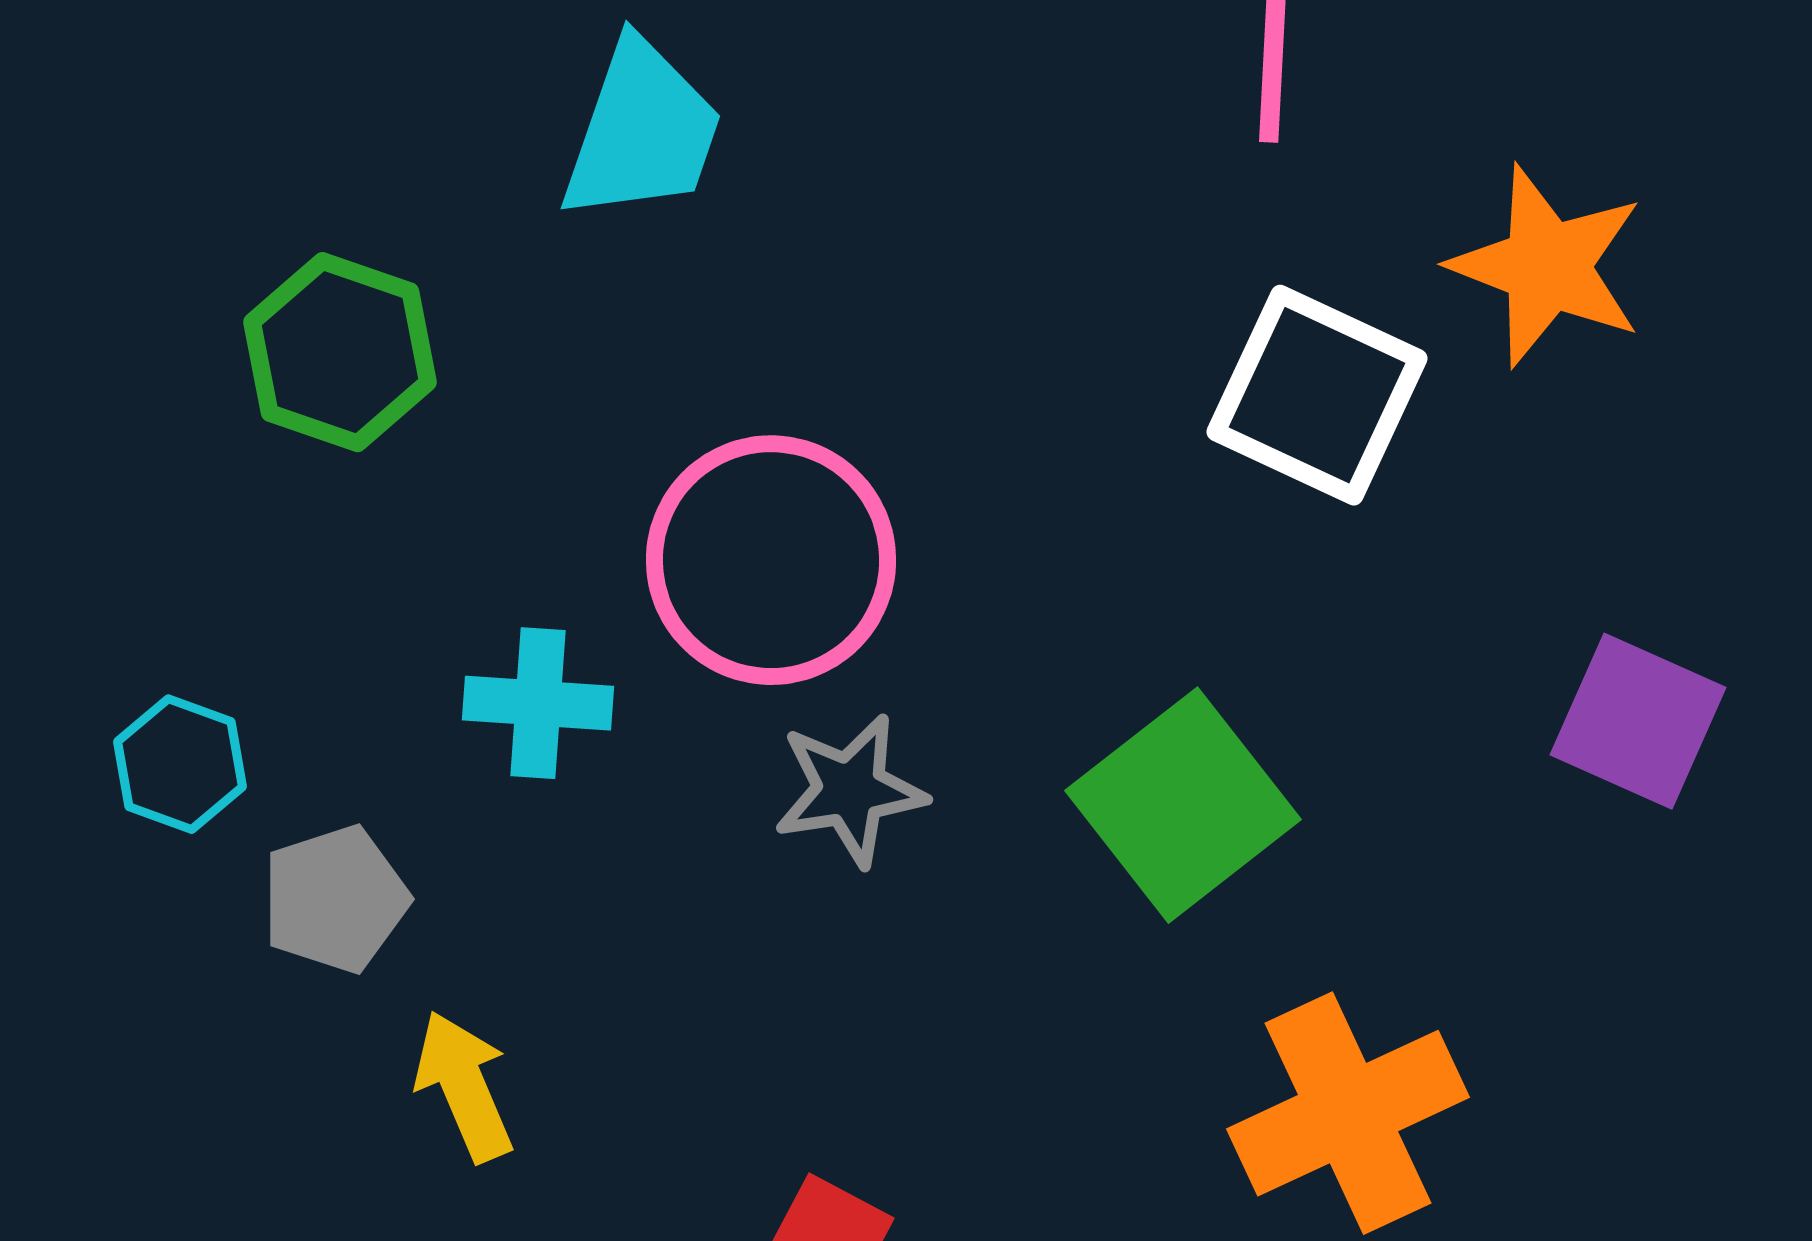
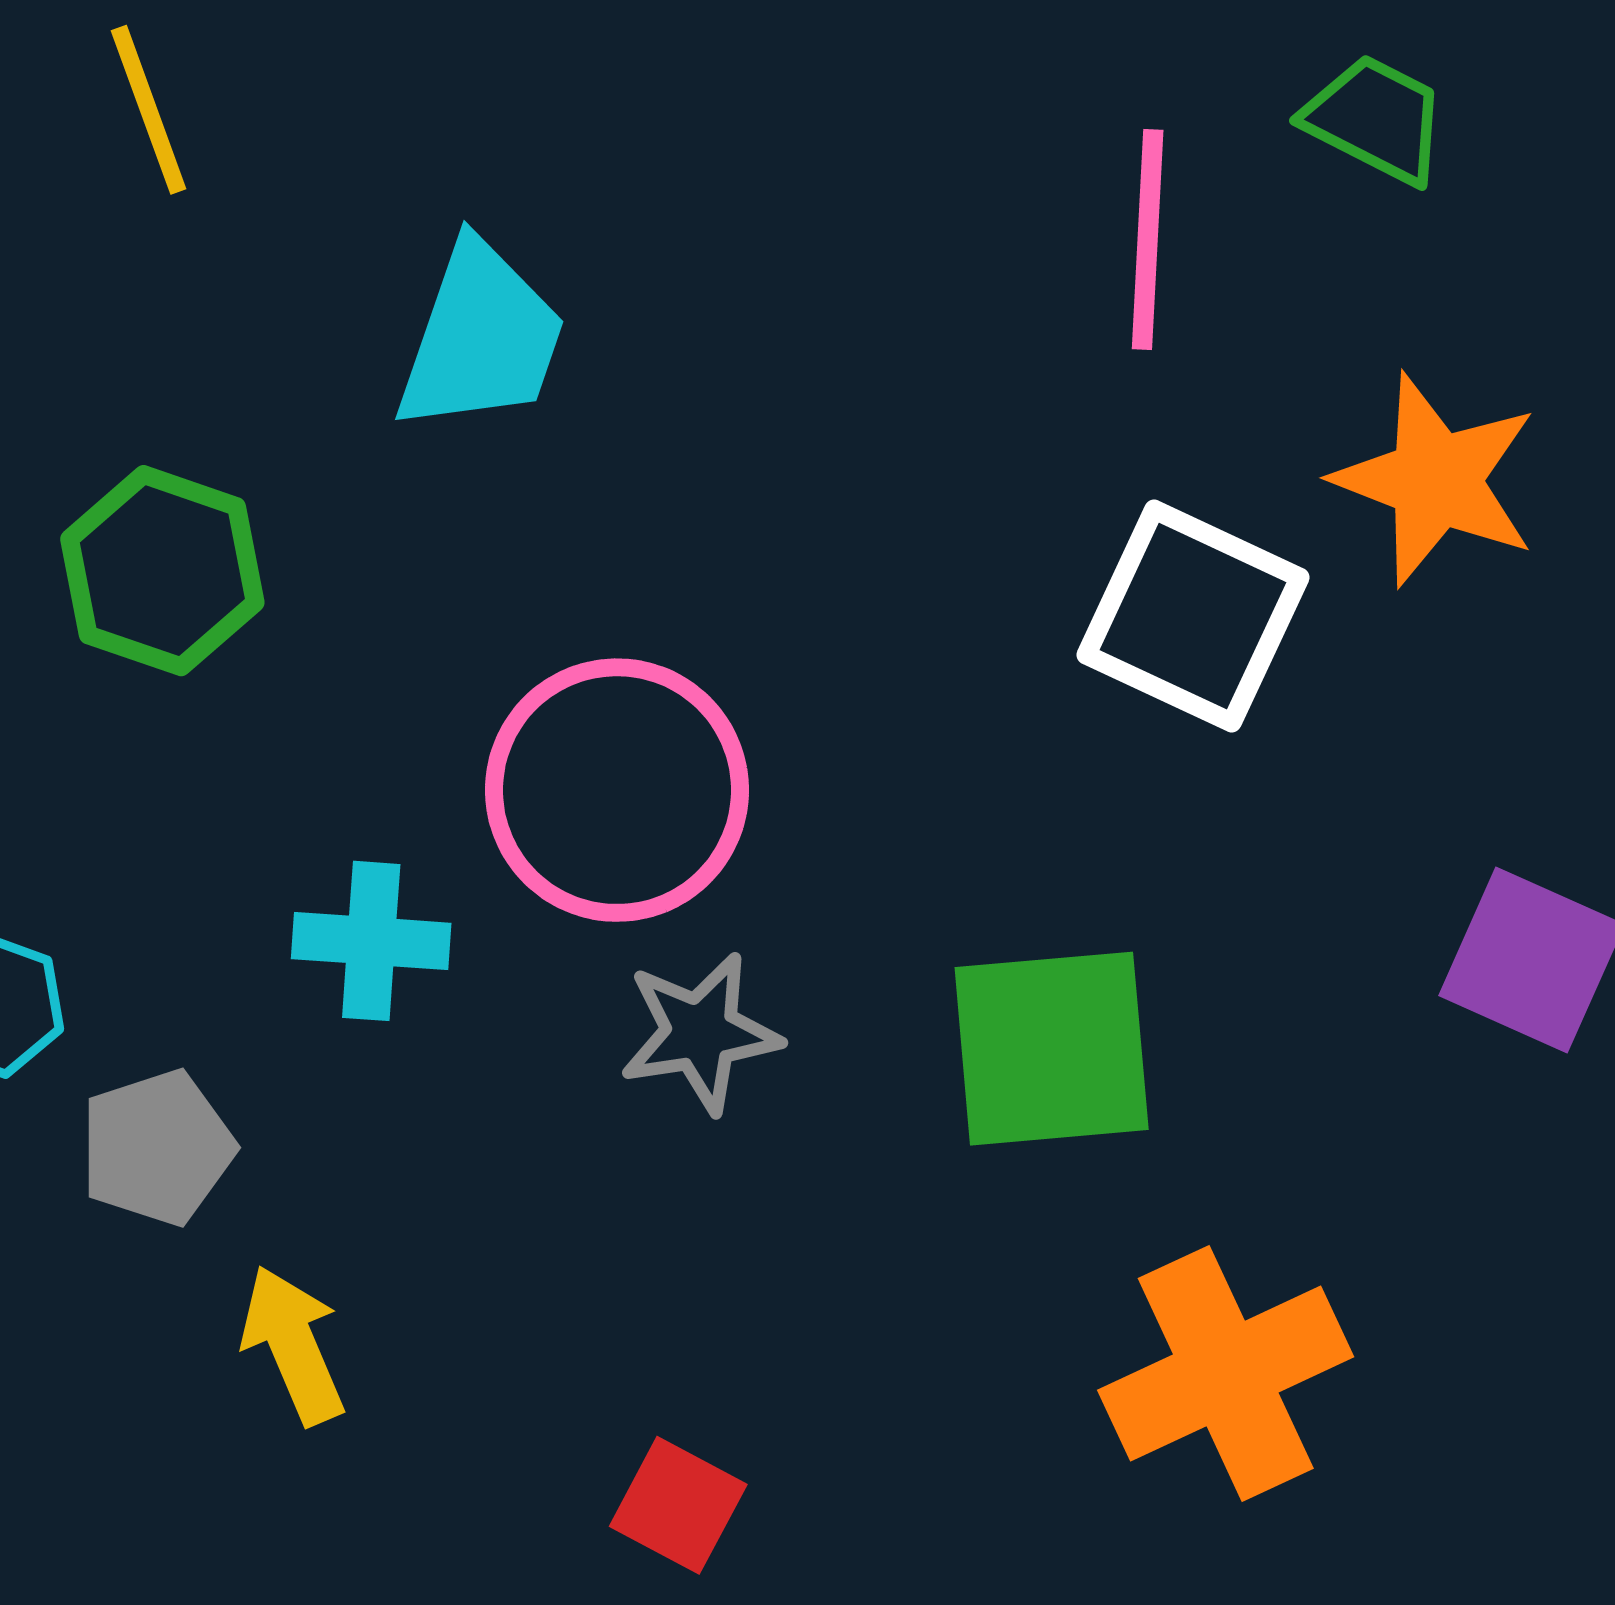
green square: (1183, 805) -> (1052, 1049), turned 33

